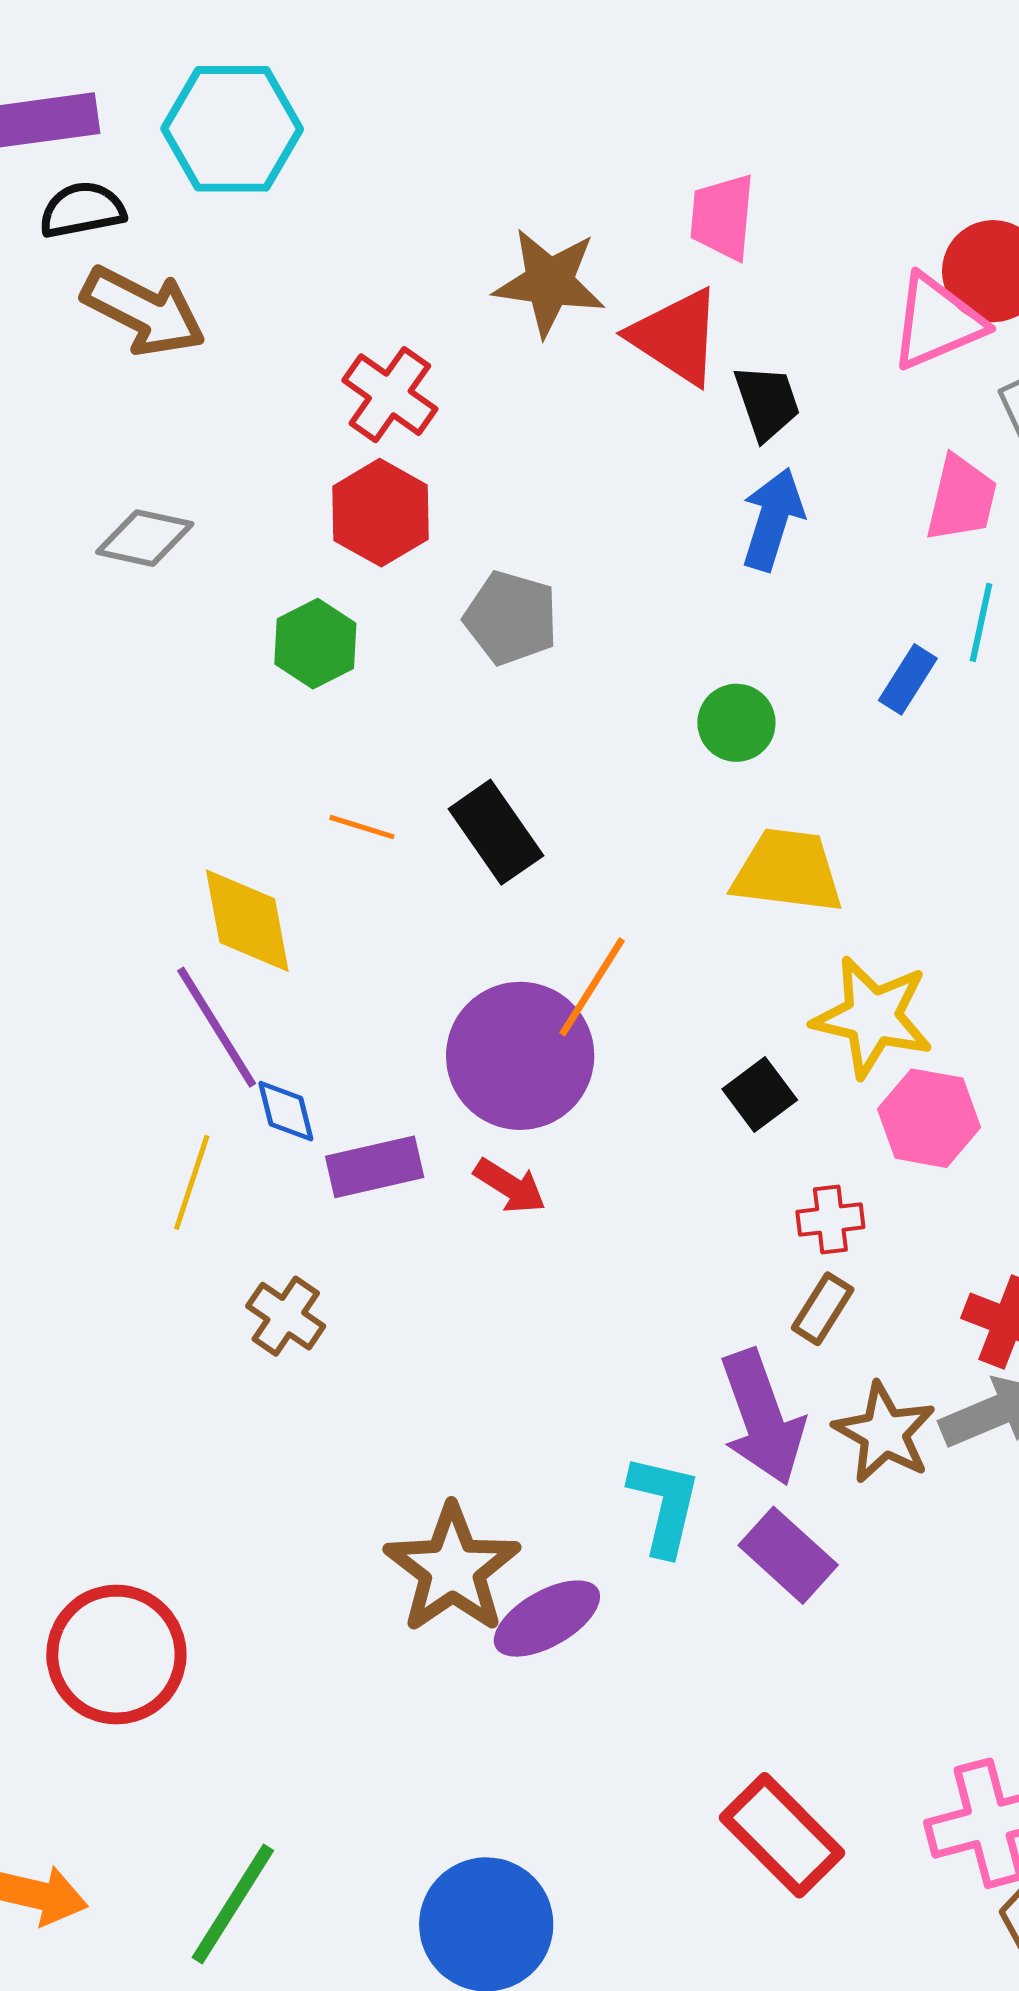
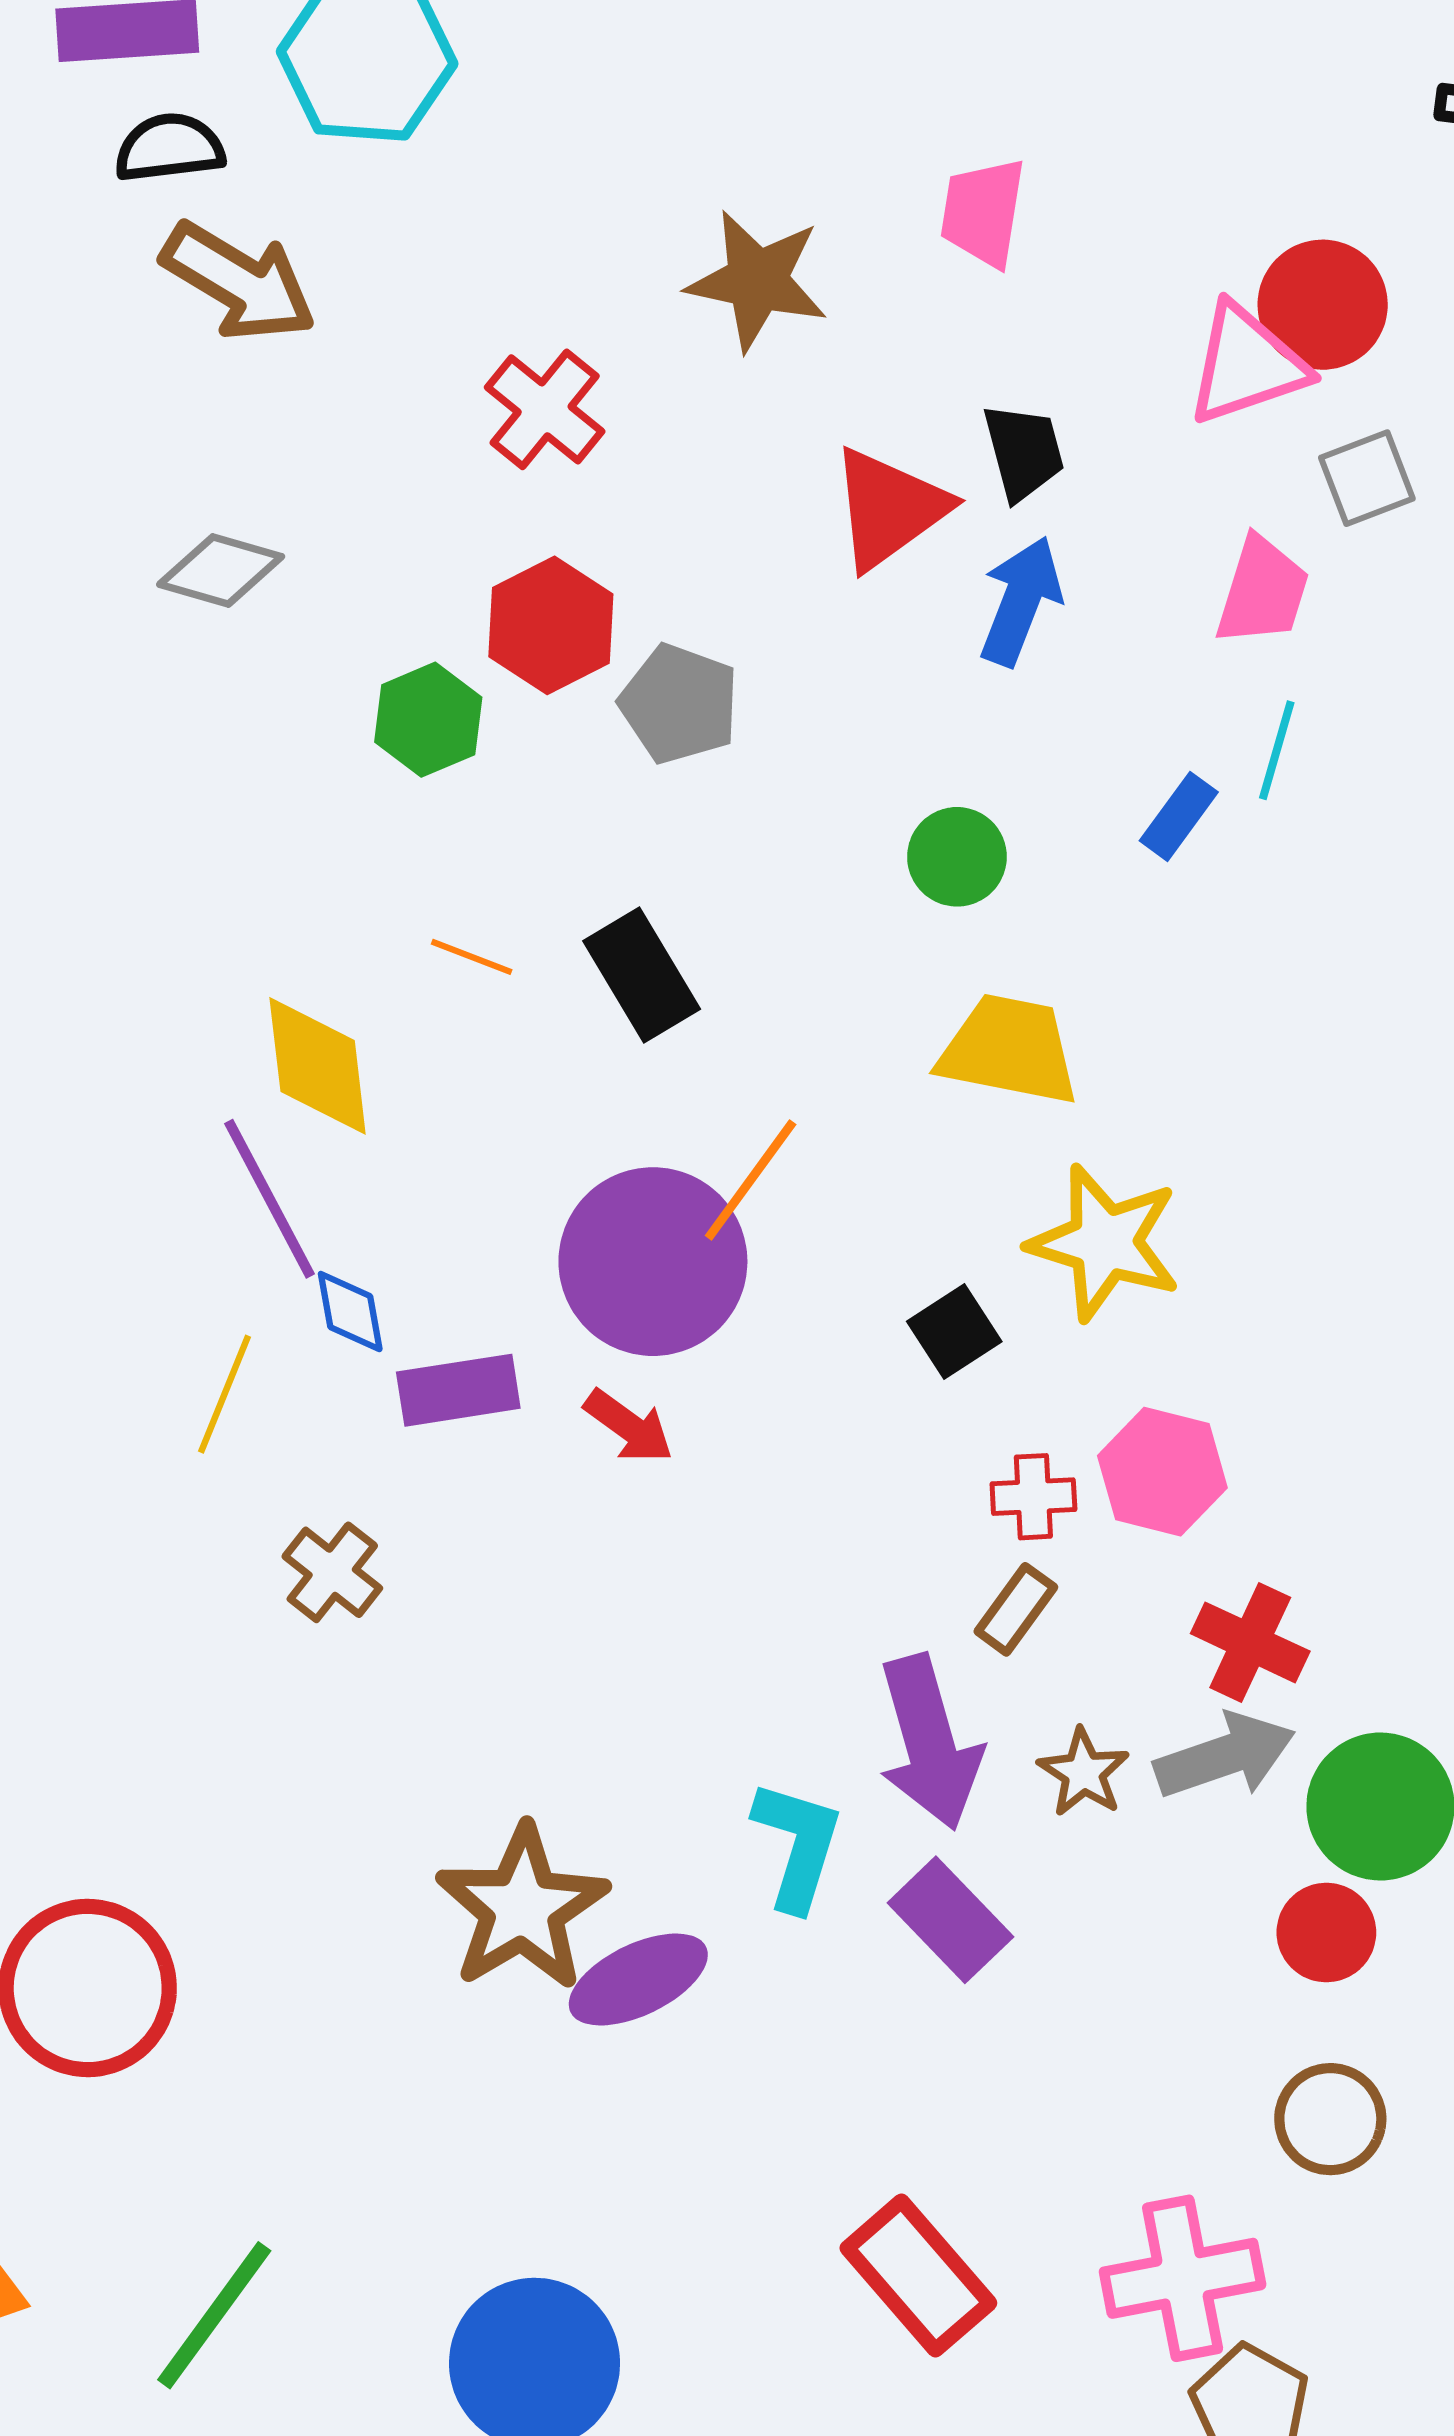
red triangle: (676, 337) -> (889, 508), moved, turned 47
red hexagon: (380, 513) -> (551, 625), moved
pink hexagon: (929, 1118) -> (1162, 1472), moved
brown star: (884, 1433) -> (1084, 1773), size x0.7

